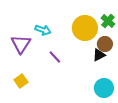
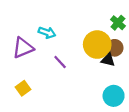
yellow circle: (85, 28) -> (97, 45), moved
purple triangle: (21, 44) -> (23, 48), turned 35
black triangle: (99, 55) -> (108, 60), turned 40

